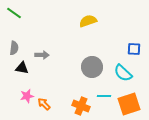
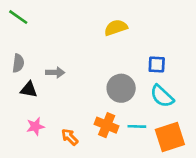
blue square: (134, 49) -> (157, 65), moved
orange arrow: (44, 104) -> (70, 137), moved
orange cross: (81, 106) -> (107, 125), moved

